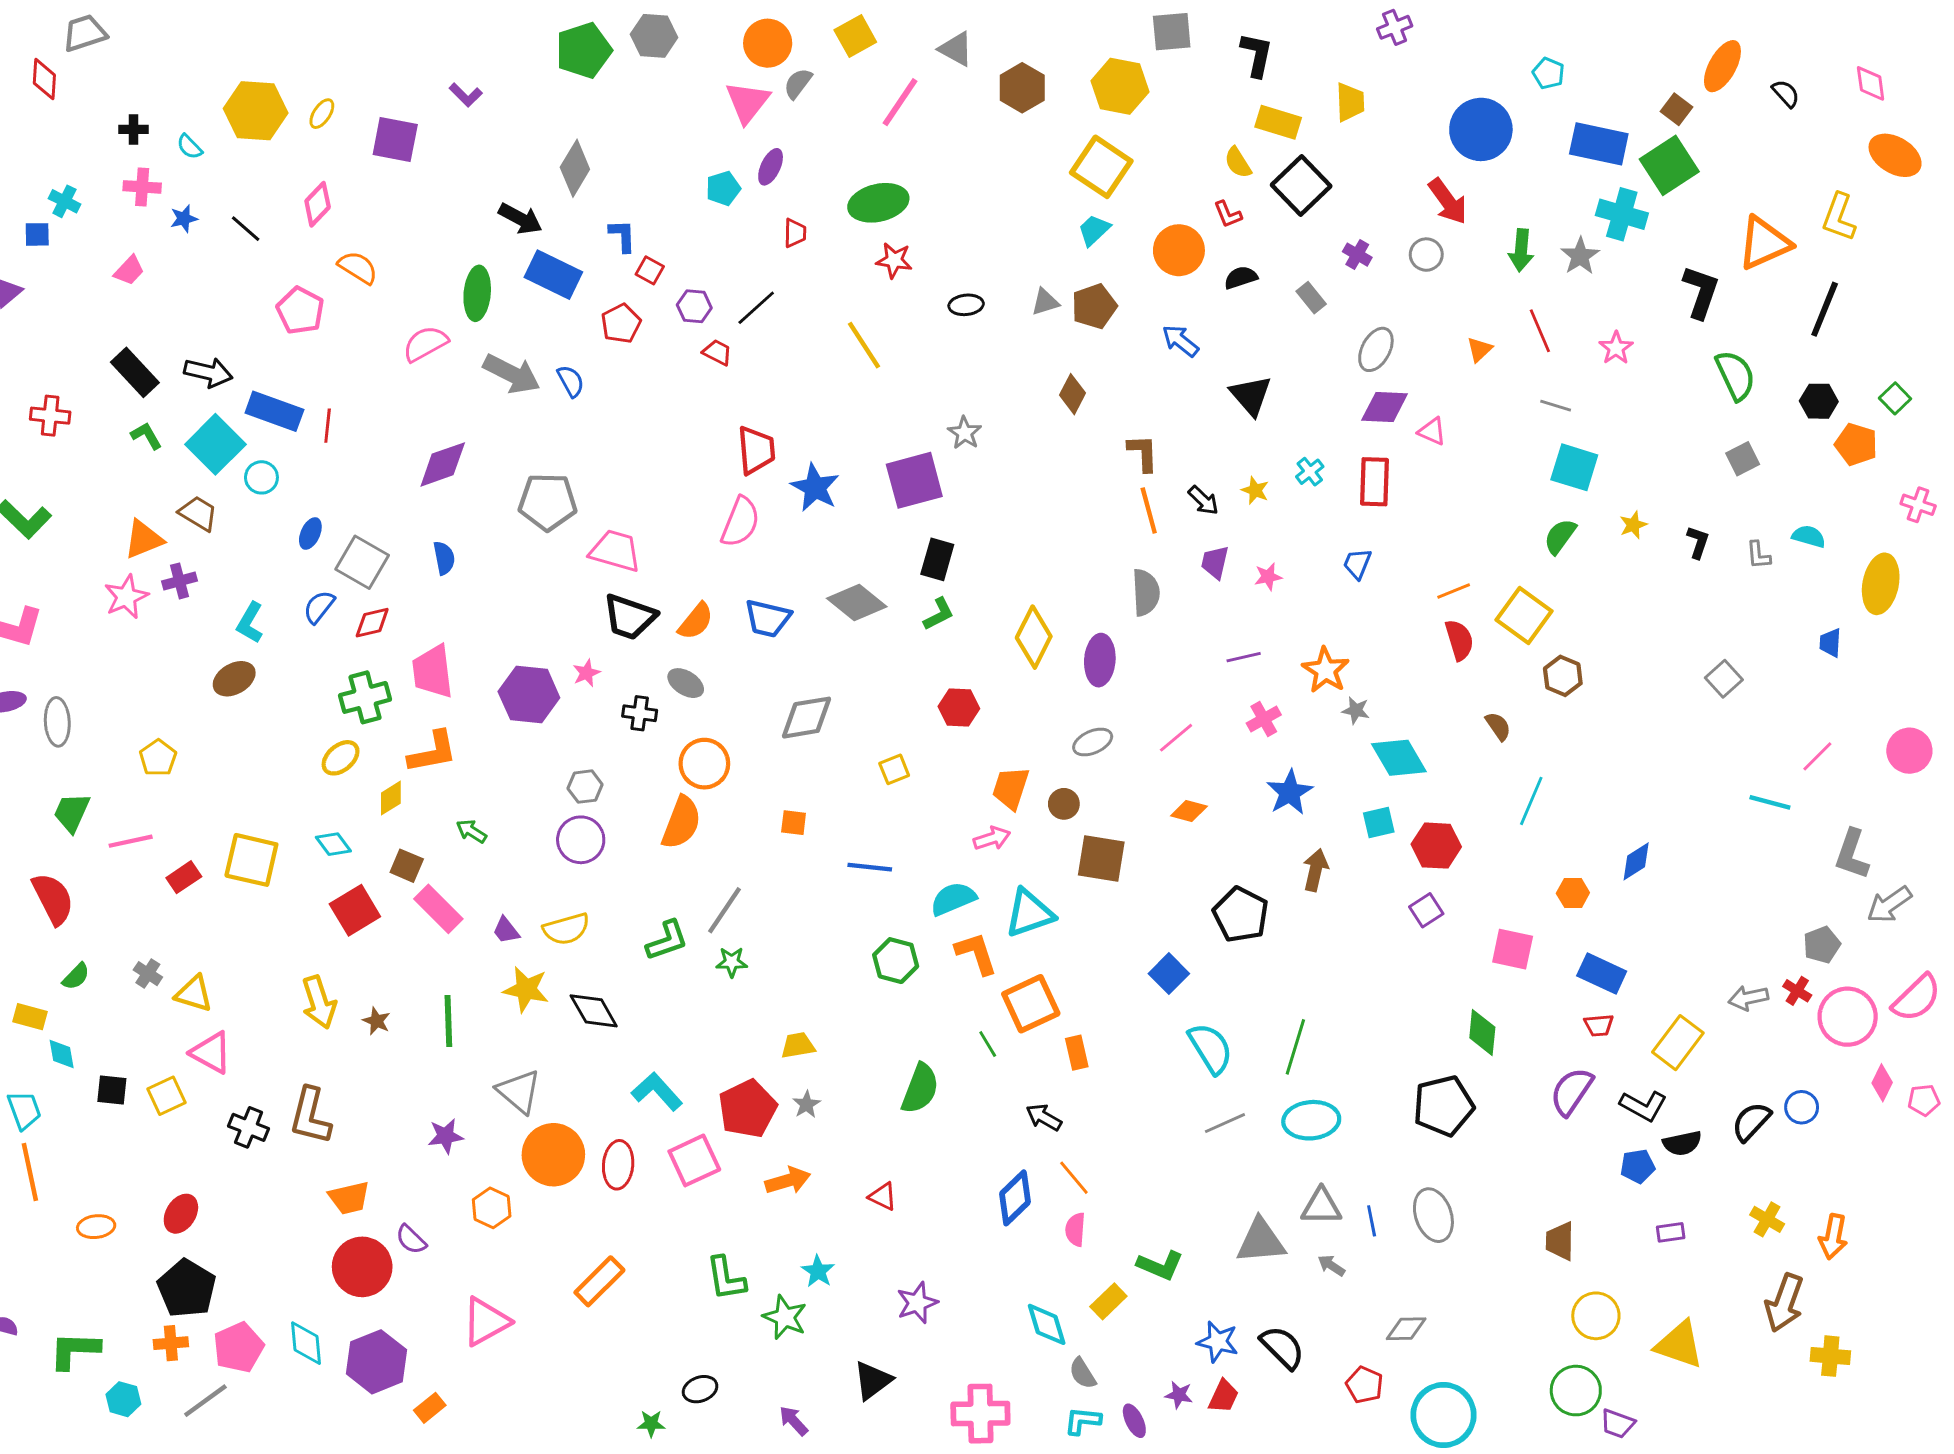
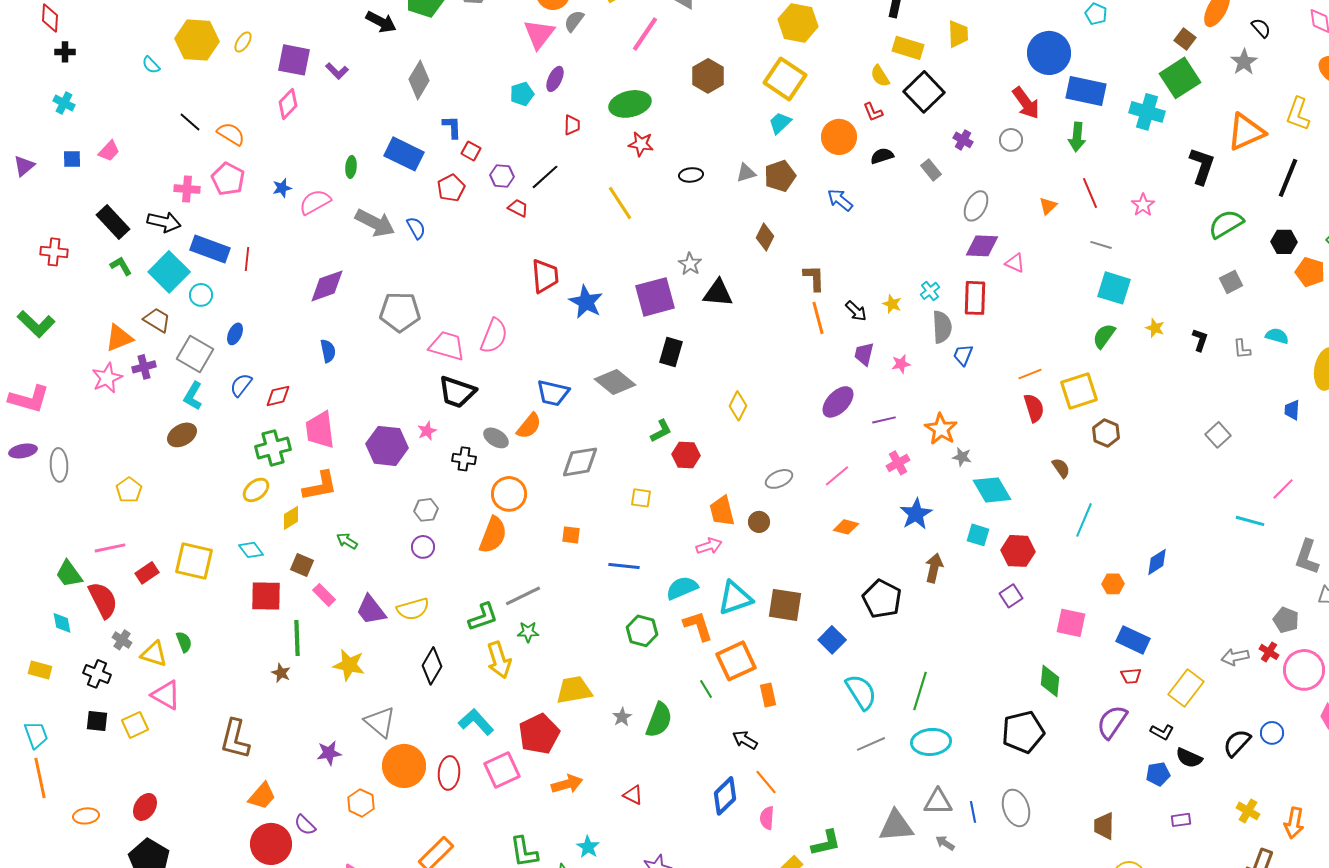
brown hexagon: (1022, 88) -> (708, 76), moved
purple L-shape: (466, 95) -> (337, 71), moved
black cross: (133, 129) -> (65, 52), moved
blue rectangle: (1599, 144) -> (1086, 91), moved
pink cross: (142, 187) -> (187, 189), moved
pink diamond: (318, 204) -> (288, 104), moved
blue star: (184, 219) -> (282, 188), moved
black arrow: (520, 219) -> (381, 22), moved
blue square: (37, 234) -> (72, 159), moved
gray star: (1580, 256) -> (1244, 62), moved
orange semicircle: (358, 267) -> (231, 134), moved
green ellipse: (477, 293) -> (351, 167), size x0.6
green semicircle: (1735, 375) -> (1226, 224), turned -96
black triangle: (1251, 395) -> (718, 293), moved, turned -44
pink semicircle: (740, 522) -> (494, 336), moved
yellow star: (1633, 525) -> (1155, 328), turned -30
gray square: (362, 562) -> (195, 354), moved
gray semicircle: (1146, 592) -> (942, 327), moved
green L-shape: (939, 614) -> (661, 431), moved
yellow square: (1524, 615) -> (1079, 391), turned 36
orange semicircle: (696, 621) -> (529, 426), moved
yellow diamond: (1034, 637) -> (738, 406), size x0.7
purple ellipse: (1100, 660) -> (838, 402), moved, turned 40
yellow square: (894, 769) -> (641, 498), turned 30
orange trapezoid: (1011, 788) -> (722, 511), turned -32
green trapezoid: (72, 812) -> (69, 574), moved, turned -60
cyan square: (1379, 823) -> (978, 535), turned 30
purple circle: (581, 840) -> (423, 547), size x0.7
brown square: (1101, 858) -> (785, 605), moved
red semicircle: (53, 899) -> (103, 600), moved
pink rectangle: (438, 909) -> (324, 595), size x0.7
red square: (355, 910) -> (266, 596), turned 32
gray line: (725, 910) -> (523, 596), turned 30
purple trapezoid: (506, 930) -> (371, 610), size x1.6
gray pentagon: (1822, 945) -> (1286, 620), turned -30
green semicircle: (76, 976) -> (184, 642), moved, turned -65
yellow star: (526, 989) -> (349, 665), moved
yellow arrow: (319, 1002) -> (499, 660), moved
black diamond: (594, 1011) -> (432, 666), turned 60
green line: (448, 1021) -> (297, 638), moved
yellow trapezoid: (798, 1045) -> (574, 690), size x1.5
cyan diamond: (62, 1054) -> (62, 623), moved
gray star: (806, 1104) -> (622, 717), moved
black L-shape: (1643, 1106) -> (1162, 732), size x0.7
black cross: (249, 1127) -> (97, 674), moved
black semicircle: (1682, 1143) -> (1189, 758), turned 36
orange trapezoid: (349, 1198) -> (262, 796), turned -36
green L-shape: (1160, 1265) -> (826, 843), turned -36

